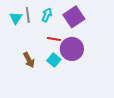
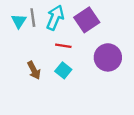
cyan arrow: (47, 15) -> (55, 18), size x1.5
purple circle: (72, 49) -> (108, 57), moved

